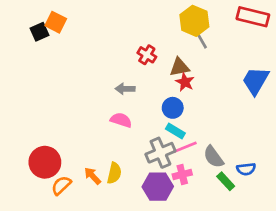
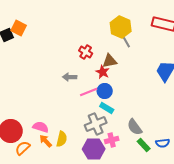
red star: (185, 82) -> (103, 72), moved
pink semicircle: (121, 120) -> (41, 127), moved
pink line: (185, 147) -> (89, 92), moved
blue semicircle: (246, 169) -> (163, 143), moved

